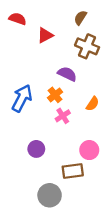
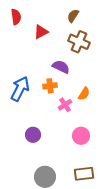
red semicircle: (18, 19) -> (16, 17), turned 63
orange cross: (55, 95) -> (50, 86), turned 32
pink cross: (63, 116) -> (65, 105), moved
brown rectangle: (73, 171) -> (84, 174), moved

